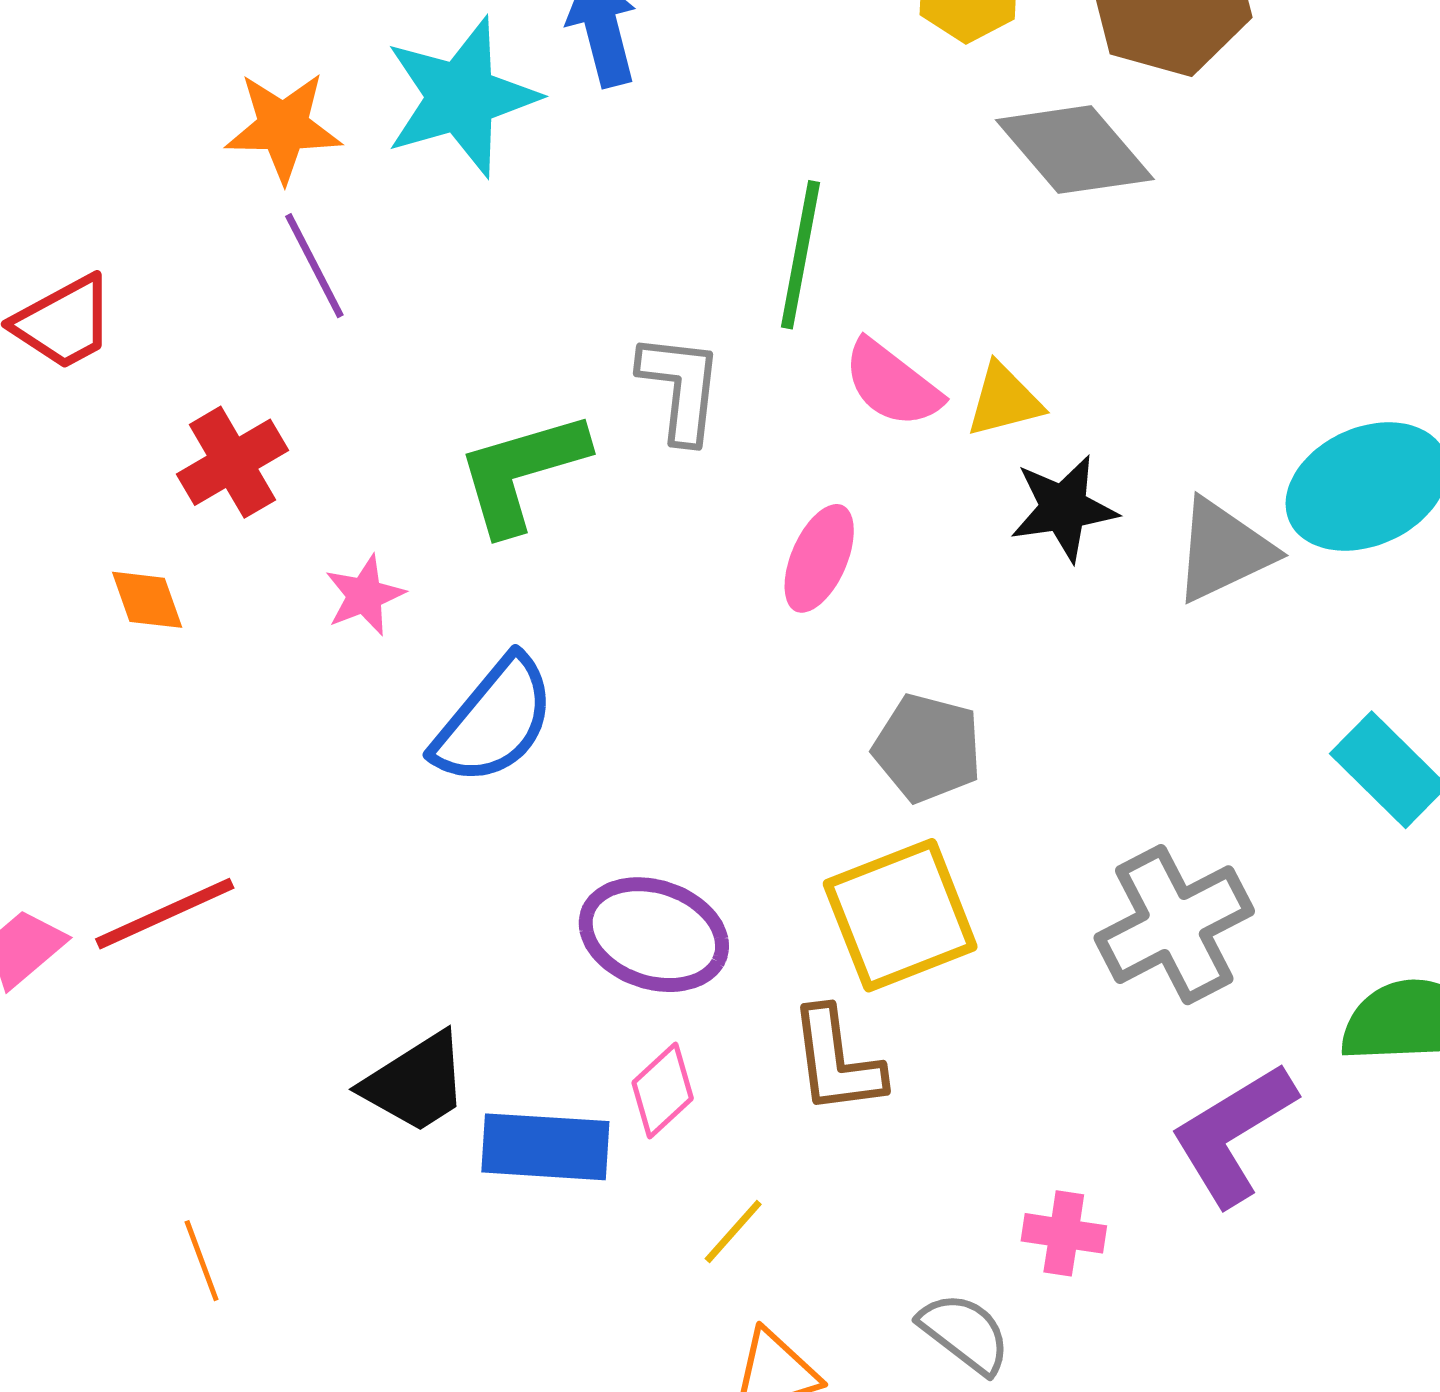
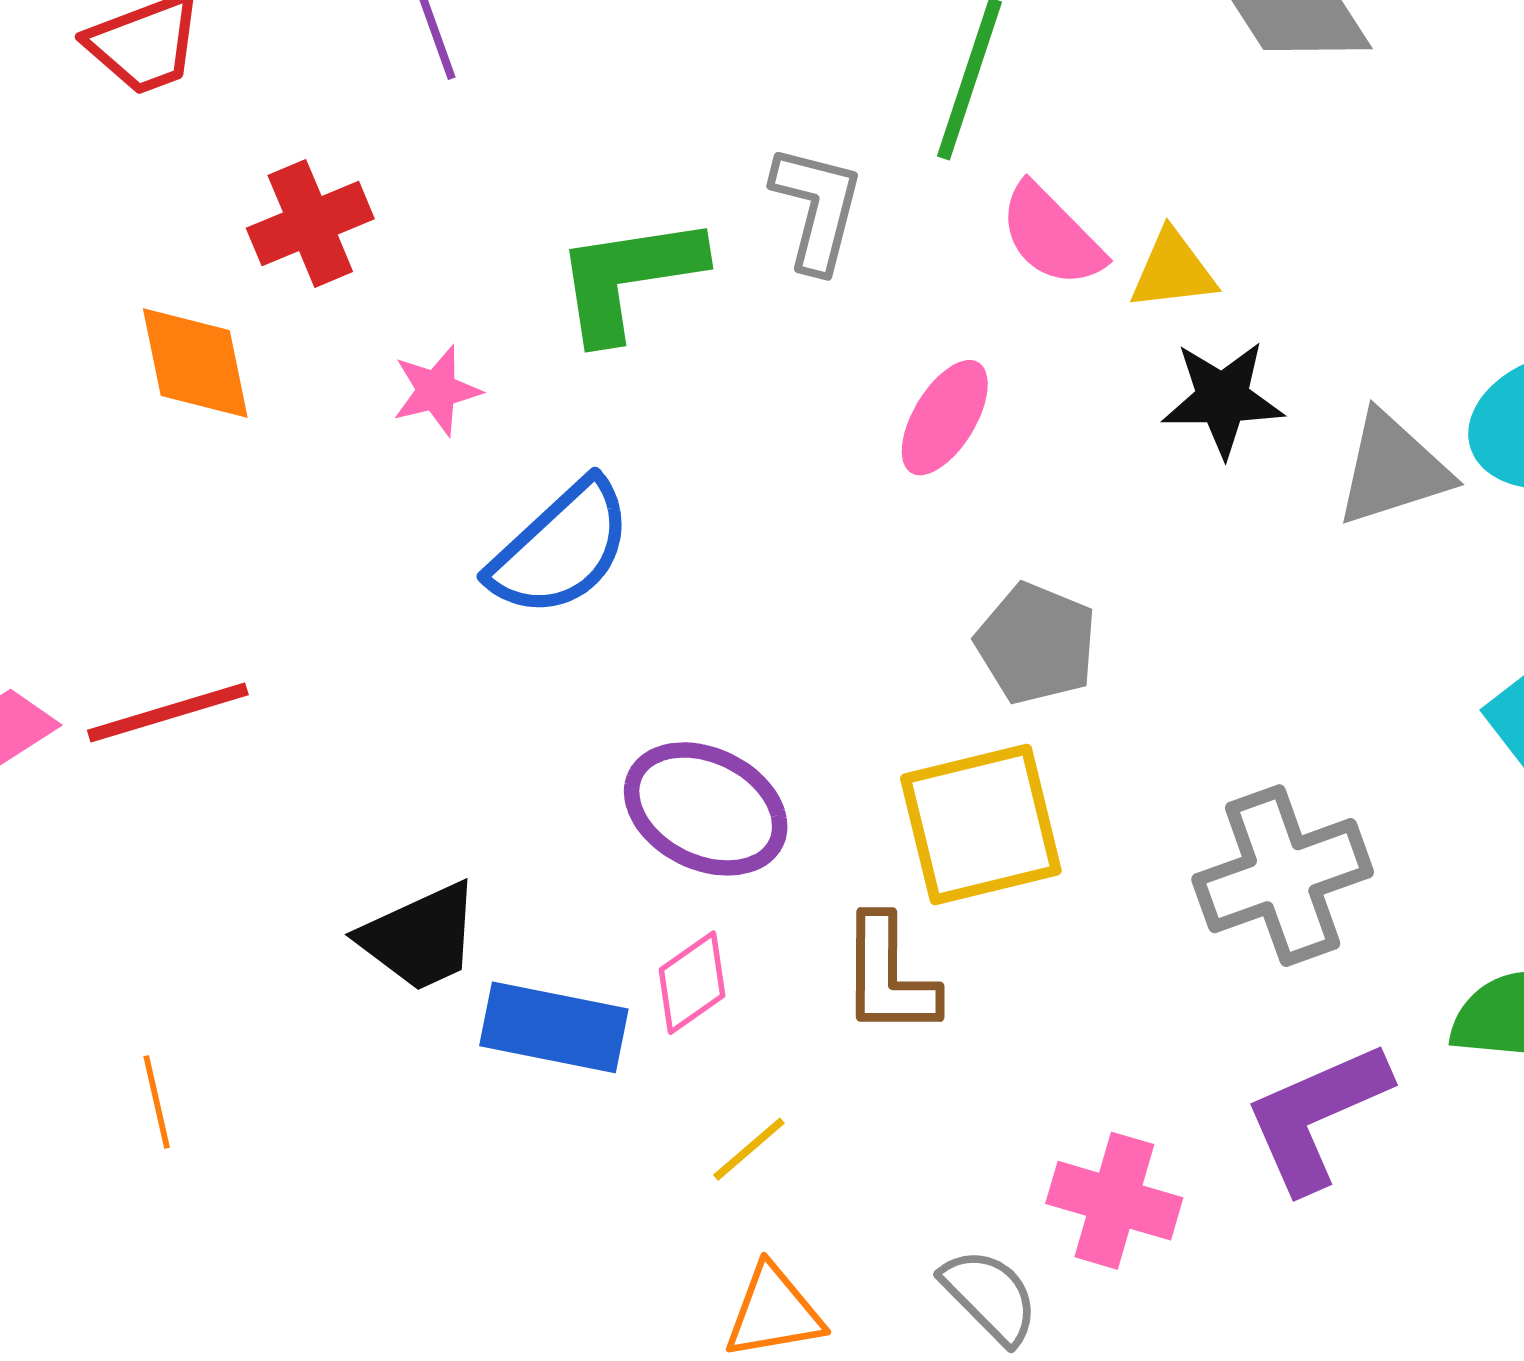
orange diamond: (147, 600) -> (195, 363), size x1.5
pink cross: (1064, 1233) -> (1114, 1201), size x1.4

